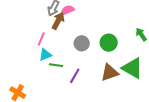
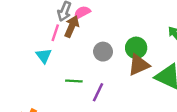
pink line: (41, 39) -> (55, 33), moved
cyan triangle: (45, 55) -> (44, 56), moved, turned -40
brown triangle: (110, 73) -> (139, 65), moved

